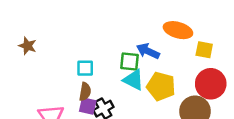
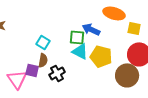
cyan square: (85, 68) -> (43, 42), turned 32
purple square: (88, 106) -> (32, 70), moved

